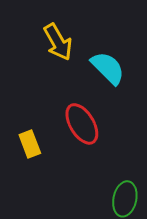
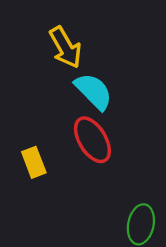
cyan semicircle: (108, 68) -> (94, 91), moved

